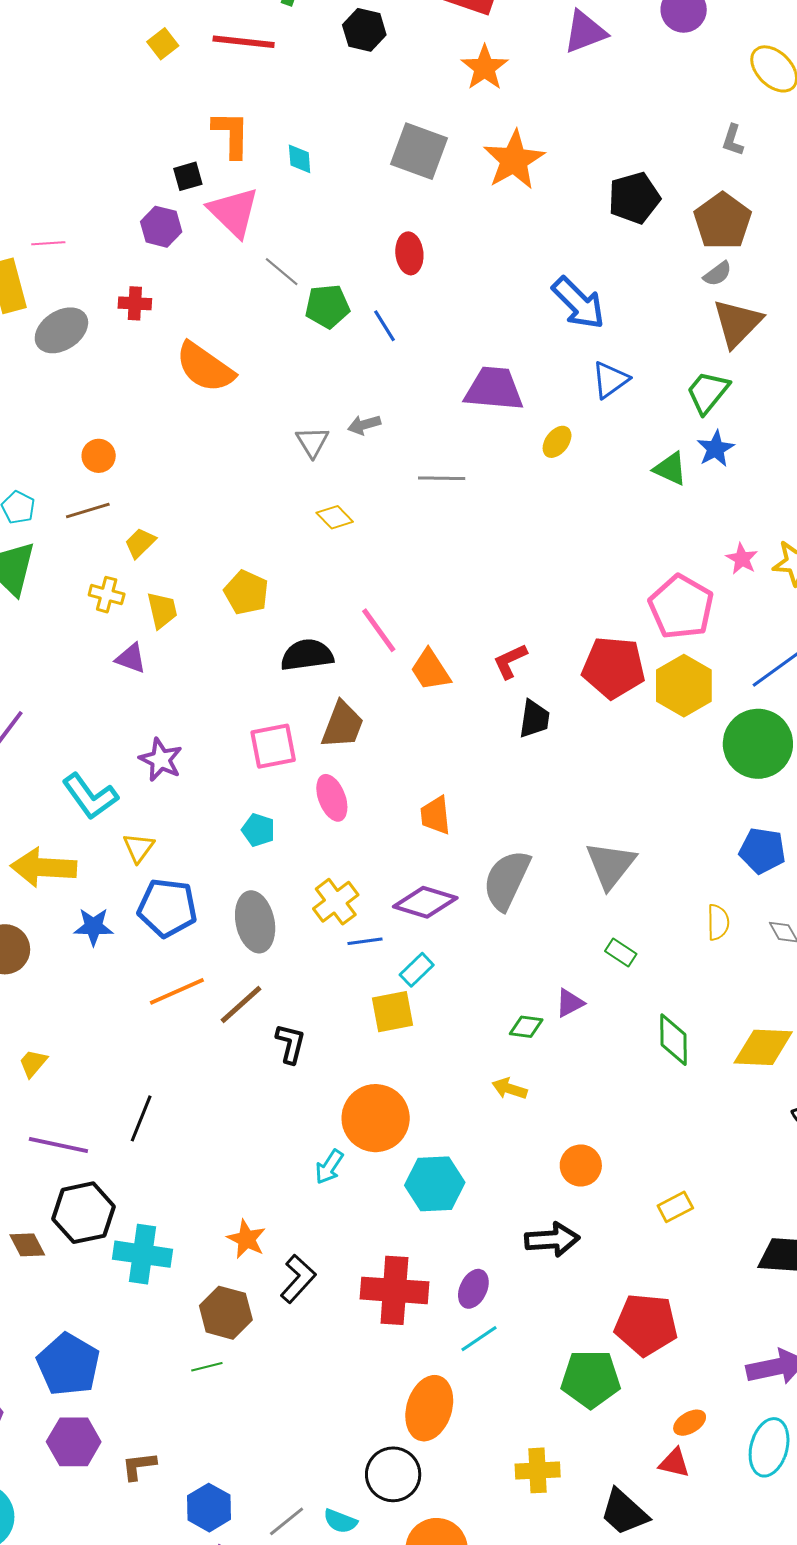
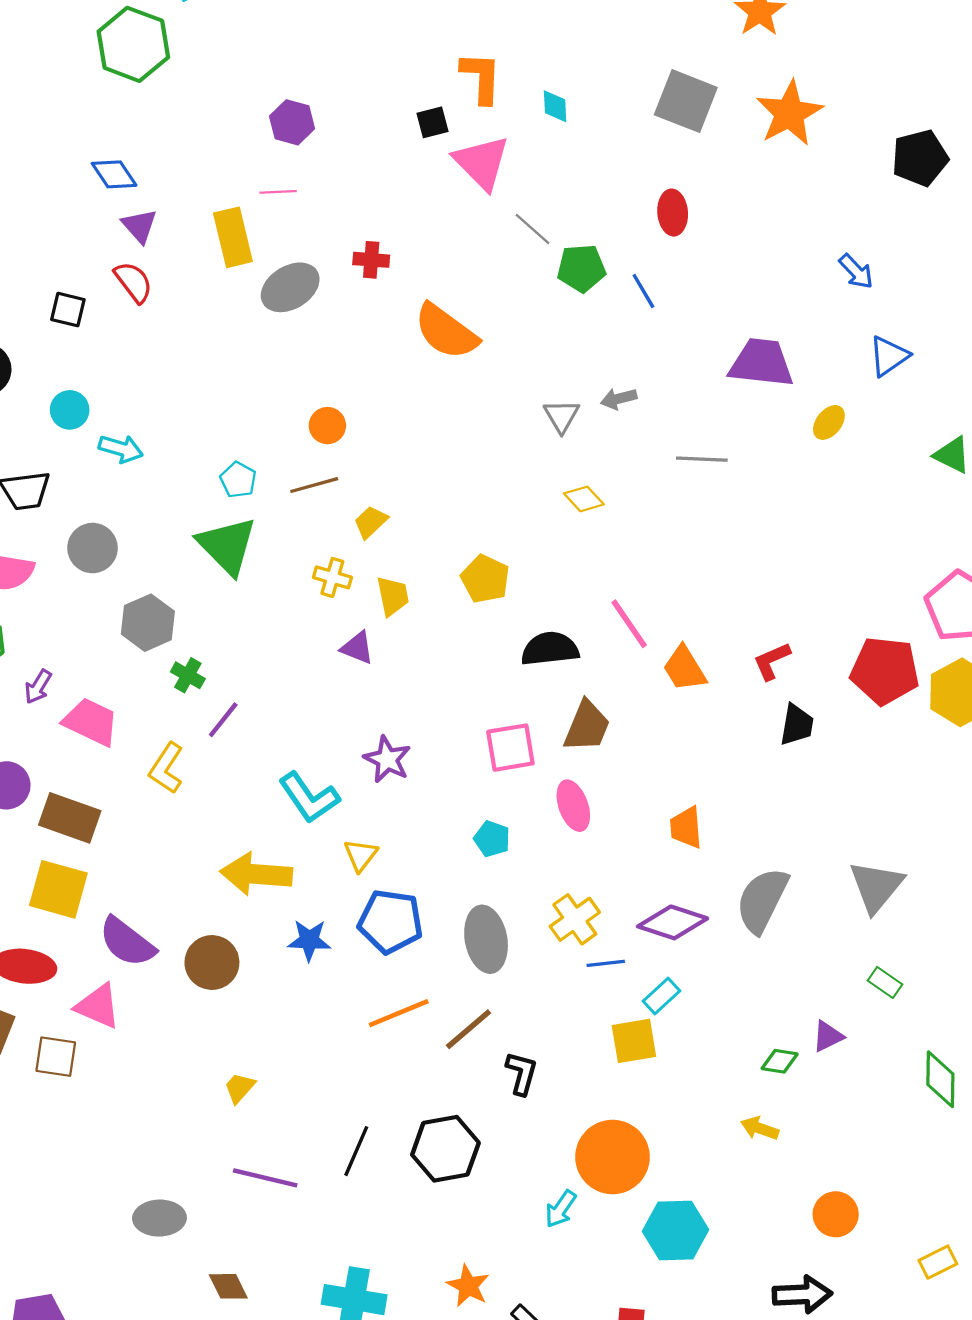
purple hexagon: (161, 227) -> (292, 122), moved
blue arrow: (578, 303) -> (856, 271), size x0.6
black hexagon: (83, 1213) -> (445, 1149), moved

